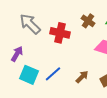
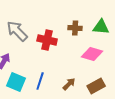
brown cross: (88, 21) -> (75, 28), turned -32
blue line: (53, 74) -> (40, 81), turned -30

